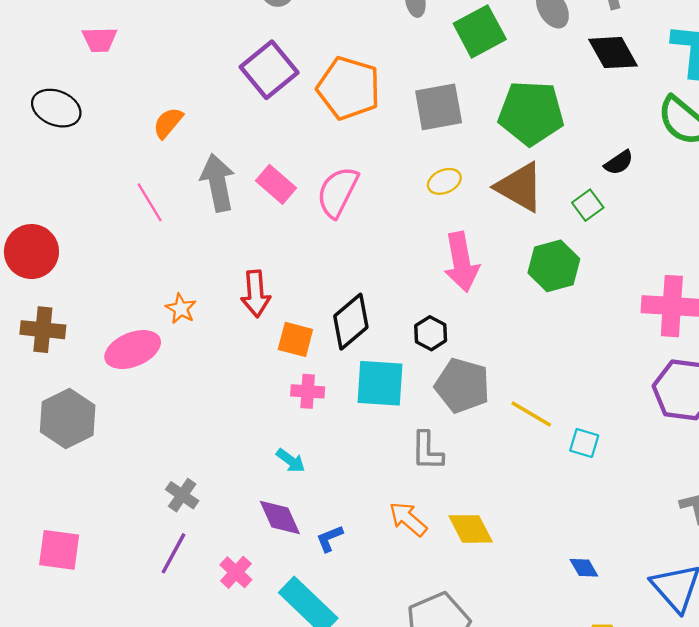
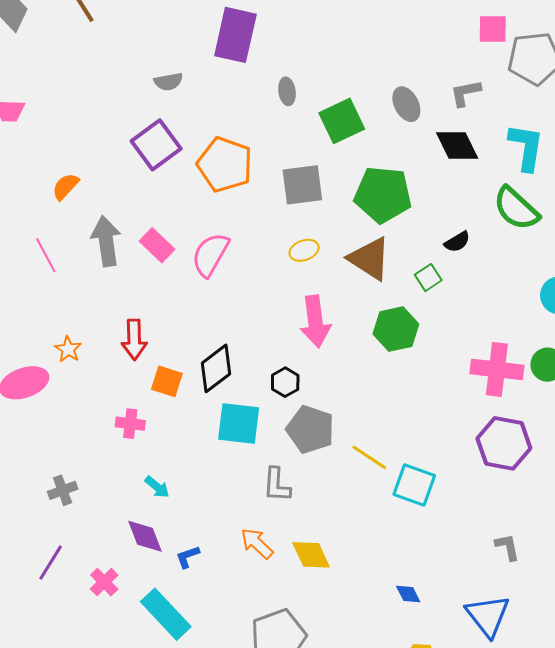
pink cross: (308, 391) -> (130, 424), moved
cyan square: (584, 443) -> (414, 485), size x1.6
gray cross: (182, 495) -> (63, 490), moved, turned 32

